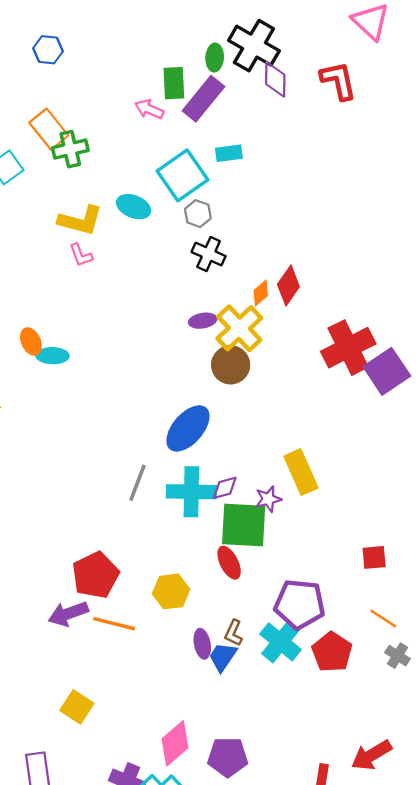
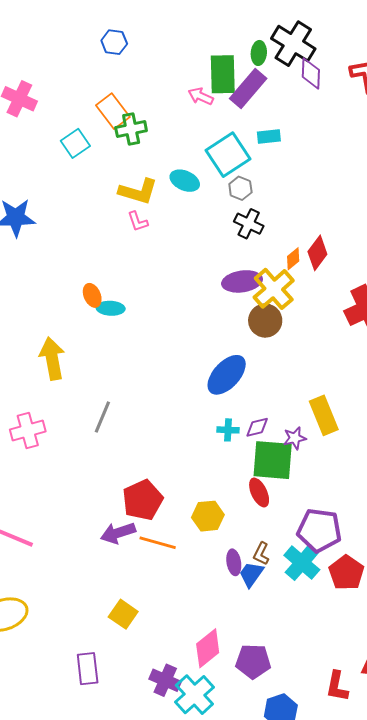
green rectangle: (174, 83) -> (223, 74), size x1.4
purple ellipse: (203, 321) -> (242, 281), size x1.6
gray line: (137, 483) -> (102, 417), moved
cyan cross: (191, 492) -> (228, 430), size x0.5

